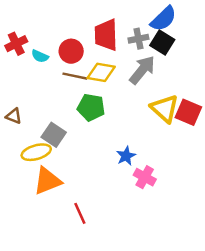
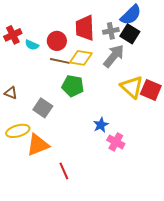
yellow ellipse: (36, 152) -> (18, 131), moved

